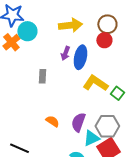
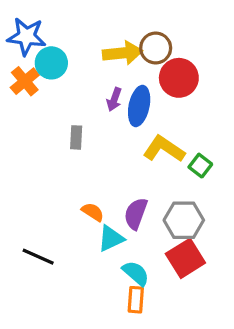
brown circle: (107, 24) -> (156, 48), moved
red circle: (104, 40) -> (179, 78), size x1.5
cyan triangle: (91, 138) -> (111, 238), moved

